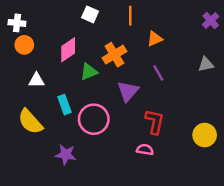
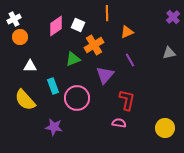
white square: (90, 14) -> (78, 25), moved
white cross: (17, 23) -> (14, 19), turned -32
pink diamond: (68, 50) -> (56, 26), moved
yellow circle: (205, 135) -> (165, 128), moved

